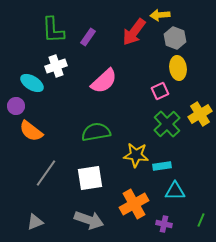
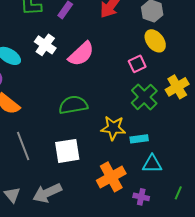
white cross: (56, 66) -> (45, 45), moved, turned -35
yellow ellipse: (178, 68) -> (155, 41), turned -30
gray line: (46, 173) -> (23, 146), turned -56
gray arrow: (89, 220) -> (47, 193), moved, turned 136
gray triangle: (35, 222) -> (12, 195), turned -48

